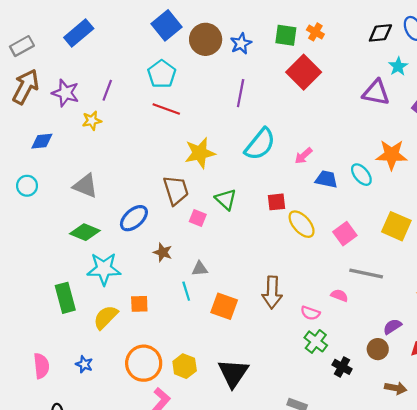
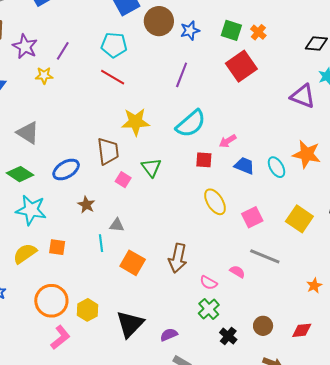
cyan pentagon: (162, 74) -> (114, 45), turned 30
red square: (277, 202) -> (204, 160), moved
purple semicircle: (392, 327) -> (169, 335), moved

